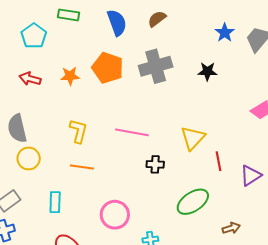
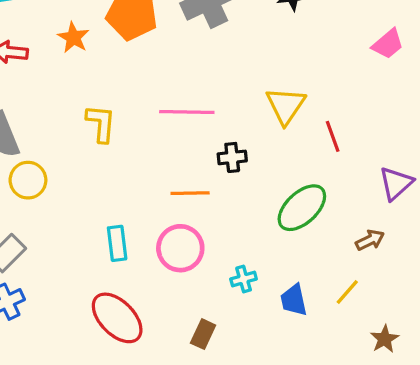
orange star: (70, 76) -> (73, 38), turned -30
orange line: (82, 167) -> (190, 193), moved
purple triangle: (251, 175) -> (396, 183), moved
cyan rectangle: (55, 202) -> (117, 243), moved

